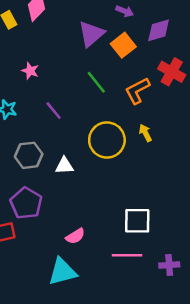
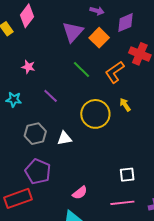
white square: (137, 221) -> (127, 175), size x0.7

